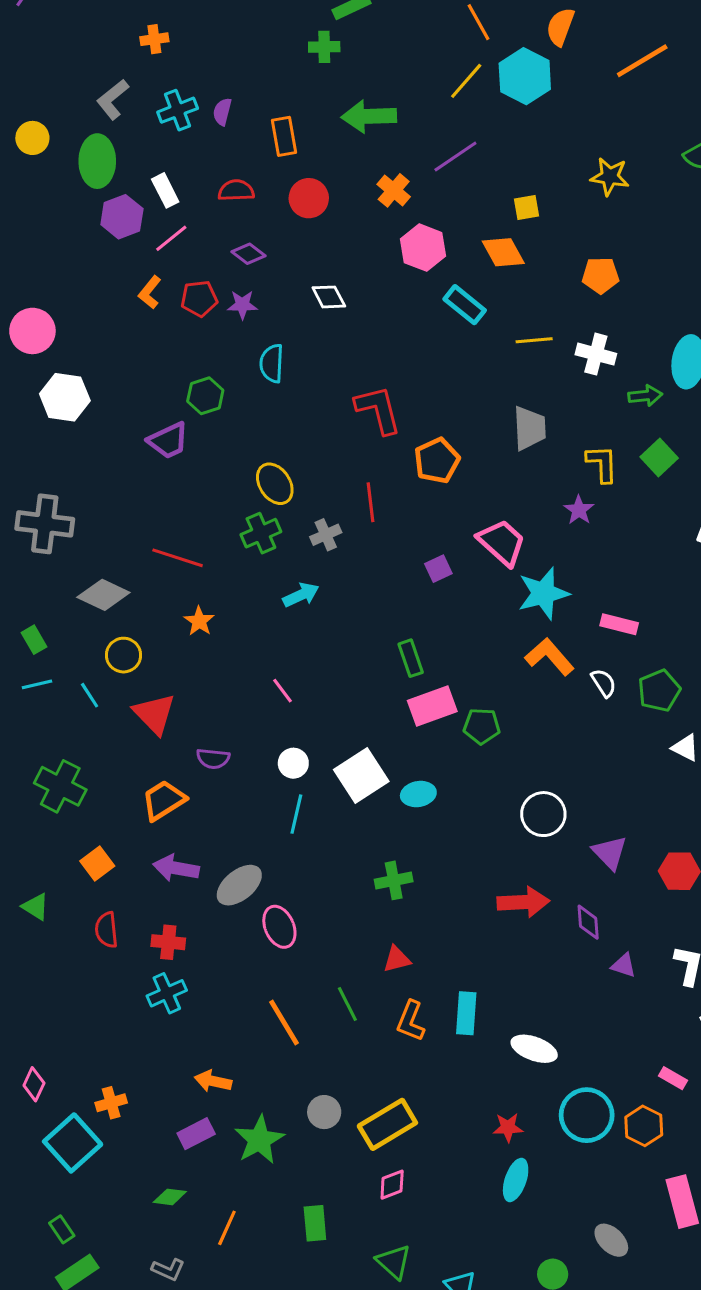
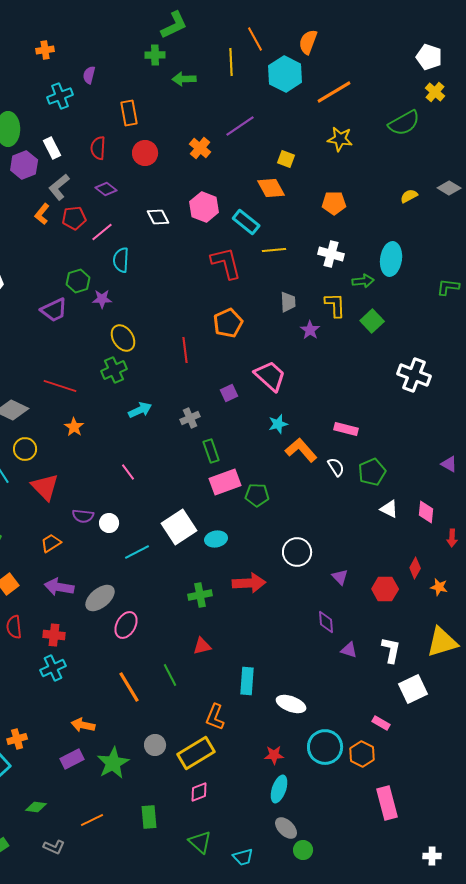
orange line: (642, 61) -> (334, 92), moved
yellow line: (466, 81) -> (231, 62), moved, turned -44
gray L-shape: (113, 99) -> (59, 187), moved
purple semicircle: (222, 112) -> (89, 75), moved
green arrow: (369, 116) -> (184, 79), moved, size x0.7
red semicircle: (236, 190) -> (98, 148), turned -85
yellow square: (526, 207) -> (286, 159), turned 30
pink line: (171, 238) -> (102, 232), moved
pink hexagon: (423, 248) -> (204, 207), moved
purple star: (242, 305) -> (102, 299), moved
yellow line: (534, 340) -> (274, 250), moved
red L-shape: (378, 410) -> (226, 263), moved
gray trapezoid: (529, 428) -> (288, 302), size x0.7
yellow L-shape: (602, 464) -> (335, 305), moved
purple star: (579, 510) -> (310, 330), moved
gray cross: (326, 535) -> (190, 418), moved
cyan star: (543, 593) -> (278, 424), moved, size x0.6
white circle: (293, 763) -> (109, 523), moved
orange trapezoid: (164, 800) -> (51, 543), size x0.7
cyan line: (296, 814) -> (137, 552), turned 50
purple triangle: (610, 853) -> (340, 577), size x0.7
red arrow: (523, 902) -> (249, 583), moved
pink ellipse: (279, 927) -> (126, 625), turned 52
orange L-shape: (411, 1021) -> (215, 717), moved
green diamond: (170, 1197) -> (36, 807), moved
orange line: (227, 1228) -> (92, 820), turned 40
gray ellipse: (611, 1240) -> (286, 828), moved

